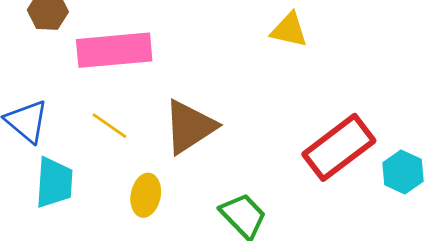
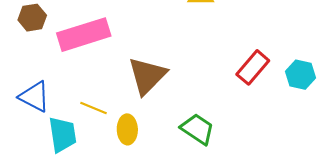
yellow line: (109, 126) -> (94, 108), moved
red rectangle: (339, 147) -> (253, 67), size x0.7

